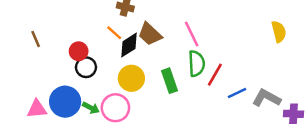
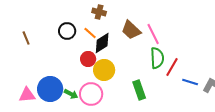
brown trapezoid: (150, 34) -> (131, 30), moved
red circle: (79, 51) -> (88, 59), moved
black circle: (86, 67) -> (67, 31), moved
green rectangle: (169, 81) -> (139, 90), moved
blue line: (237, 93) -> (190, 82), turned 42

